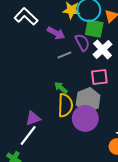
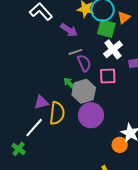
purple semicircle: (82, 42) -> (84, 63), moved
gray hexagon: (88, 100) -> (84, 91), moved
yellow semicircle: (65, 105) -> (57, 113), moved
purple triangle: (33, 118) -> (41, 102), moved

